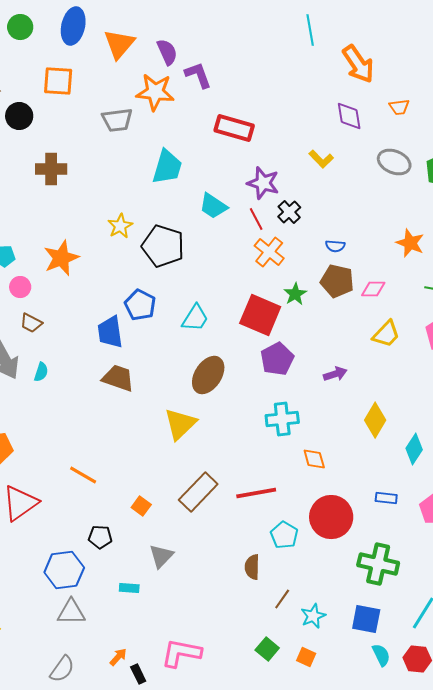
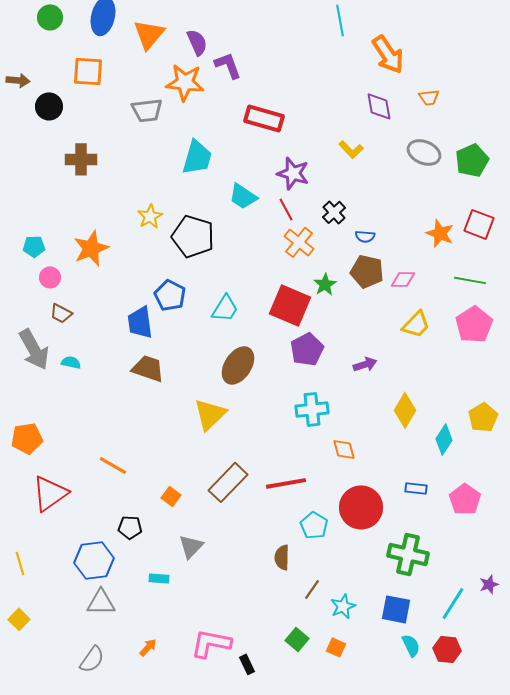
black cross: (289, 212) -> (334, 212), moved
cyan semicircle: (41, 372) -> (71, 362), turned -96
black rectangle: (138, 674) -> (247, 664), moved

